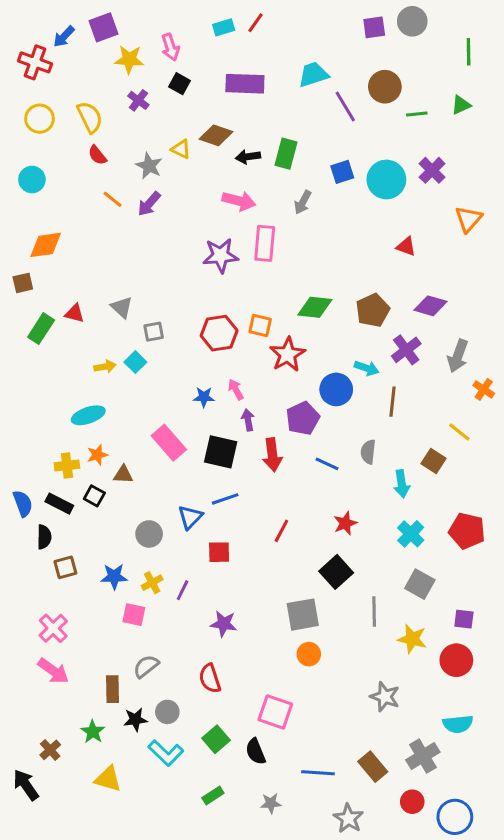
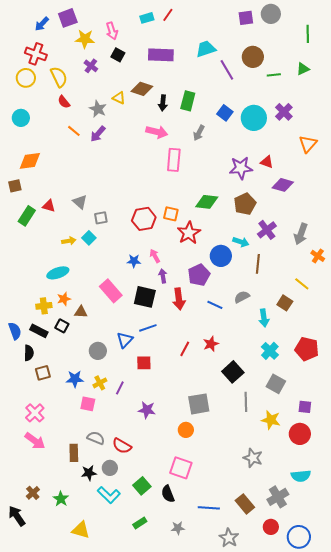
red cross: (35, 62) -> (36, 54), moved
black arrow: (248, 157) -> (163, 103), turned -77
blue square: (342, 172) -> (225, 113), turned -35
purple star: (221, 256) -> (241, 168), moved
purple diamond: (430, 306) -> (283, 185), moved
gray semicircle: (368, 452) -> (242, 297), turned 56
red star: (345, 523) -> (211, 344), moved
black square: (336, 572) -> (233, 372), moved
orange circle: (309, 654) -> (186, 430), moved
gray semicircle: (146, 666) -> (96, 438), turned 60
red semicircle: (210, 678) -> (122, 446), moved, turned -42
green star: (93, 732) -> (61, 499), moved
yellow triangle: (108, 779) -> (81, 530), moved

